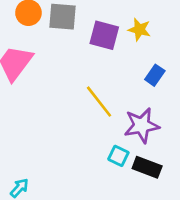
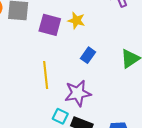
yellow line: (99, 102) -> (46, 75), turned 32

